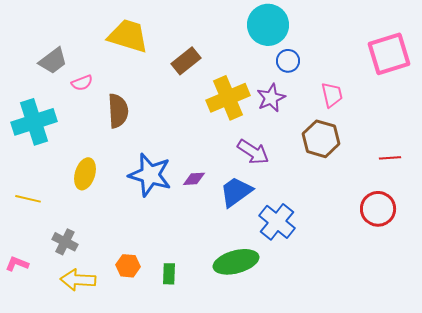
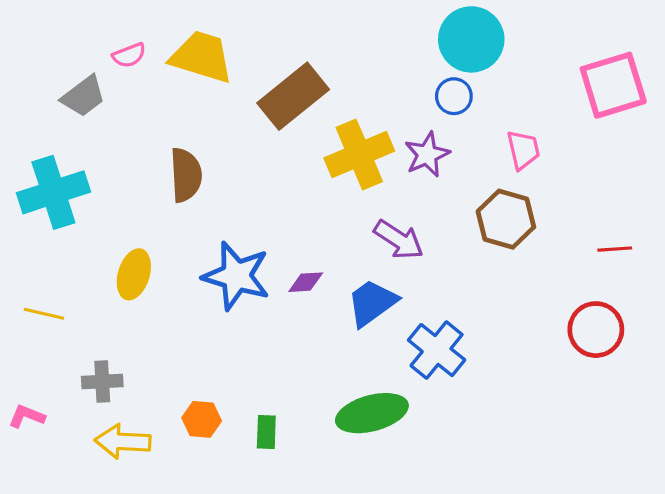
cyan circle: (268, 25) -> (471, 39), moved
brown rectangle: (186, 61) -> (293, 96), size x1.5
pink semicircle: (82, 83) -> (129, 55), moved
gray cross: (65, 242) -> (102, 382), turned -30

